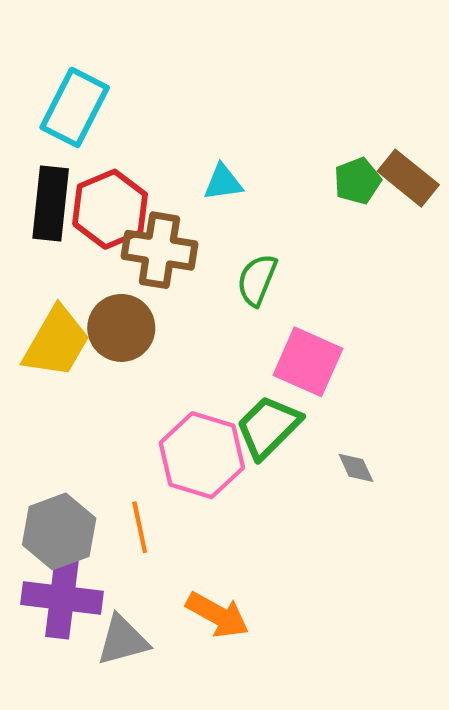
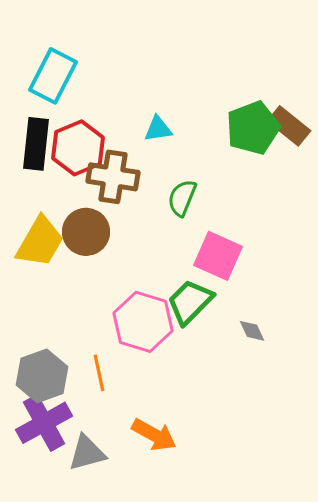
green pentagon: (357, 181) -> (253, 128), size x1.6
purple cross: (62, 598) -> (44, 423), turned -36

